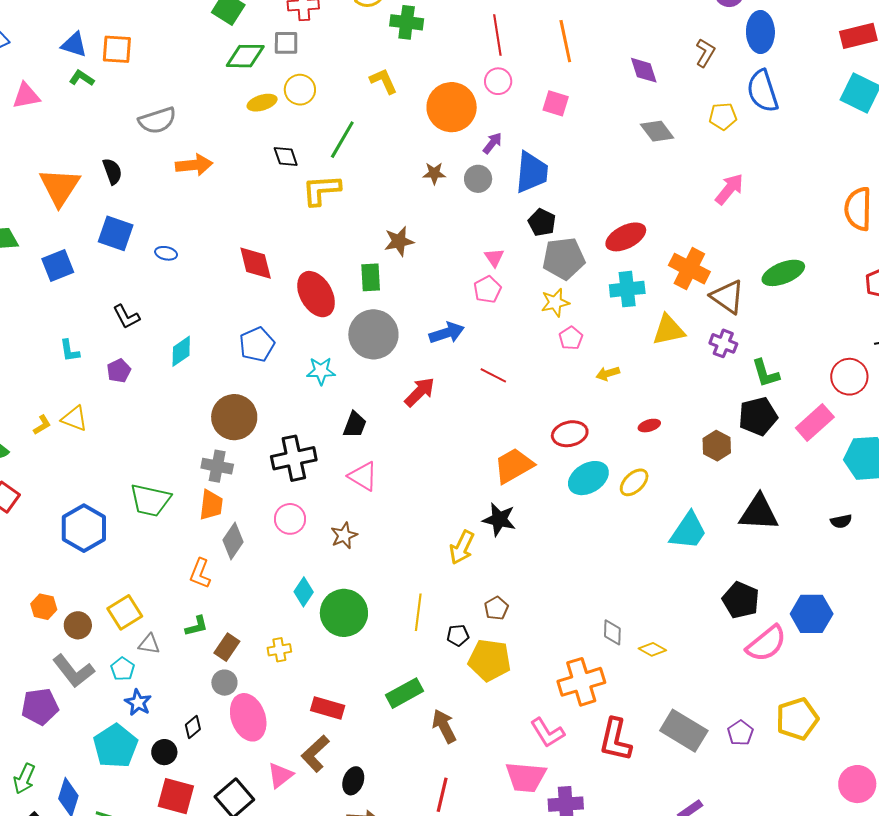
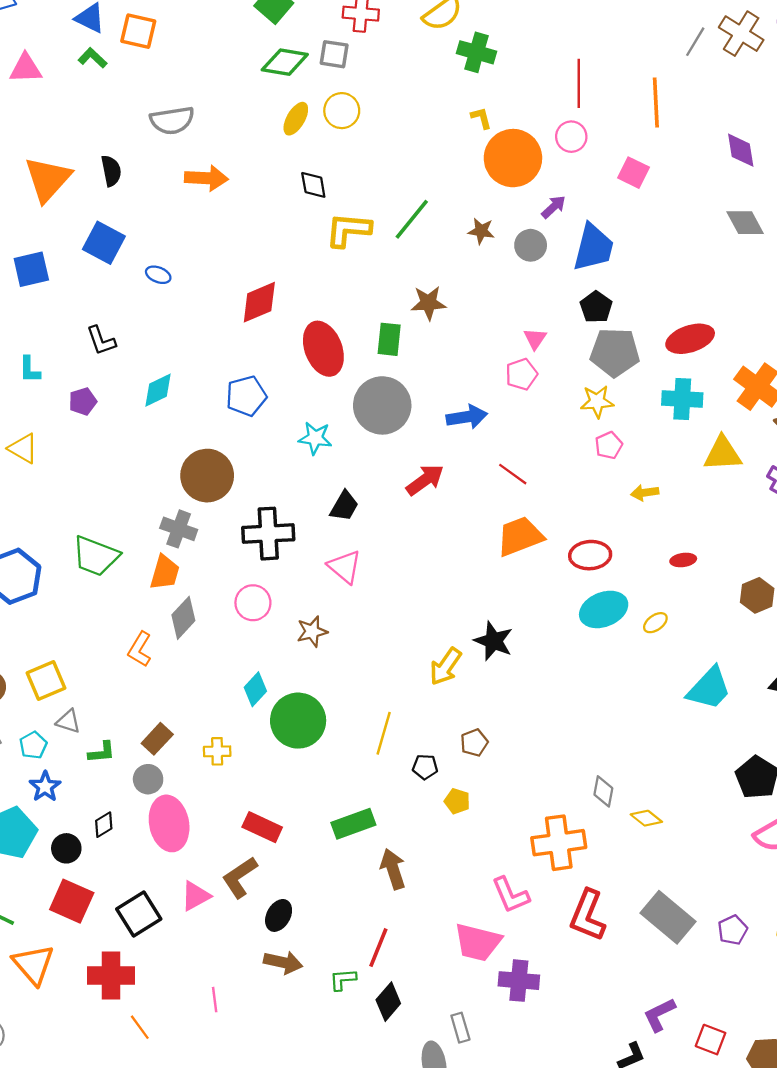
yellow L-shape: (383, 81) -> (481, 118), moved, size x0.7
yellow ellipse: (262, 103) -> (296, 119), turned -52
green line: (342, 140) -> (412, 219), moved
red diamond: (256, 263) -> (259, 302), turned 72
orange trapezoid: (514, 466) -> (520, 536), moved
yellow ellipse: (634, 482) -> (655, 623), size x0.7
green L-shape: (197, 626) -> (102, 752), moved
yellow pentagon: (490, 660) -> (457, 801), size x0.5

